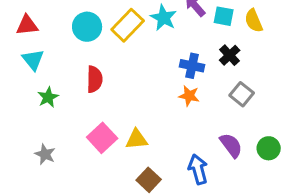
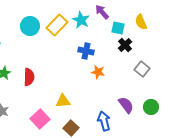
cyan square: (224, 16) -> (118, 28), moved
blue cross: (192, 66) -> (86, 51), moved
red semicircle: (95, 79) -> (29, 77), moved
gray square: (242, 94) -> (142, 69), moved
pink square: (102, 138) -> (40, 119), moved

